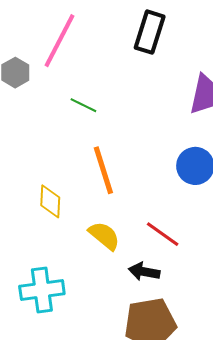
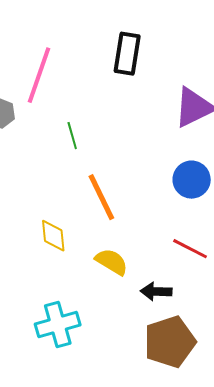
green line: (83, 105) -> (72, 136), turned 56
red line: (163, 234) -> (190, 249), moved

